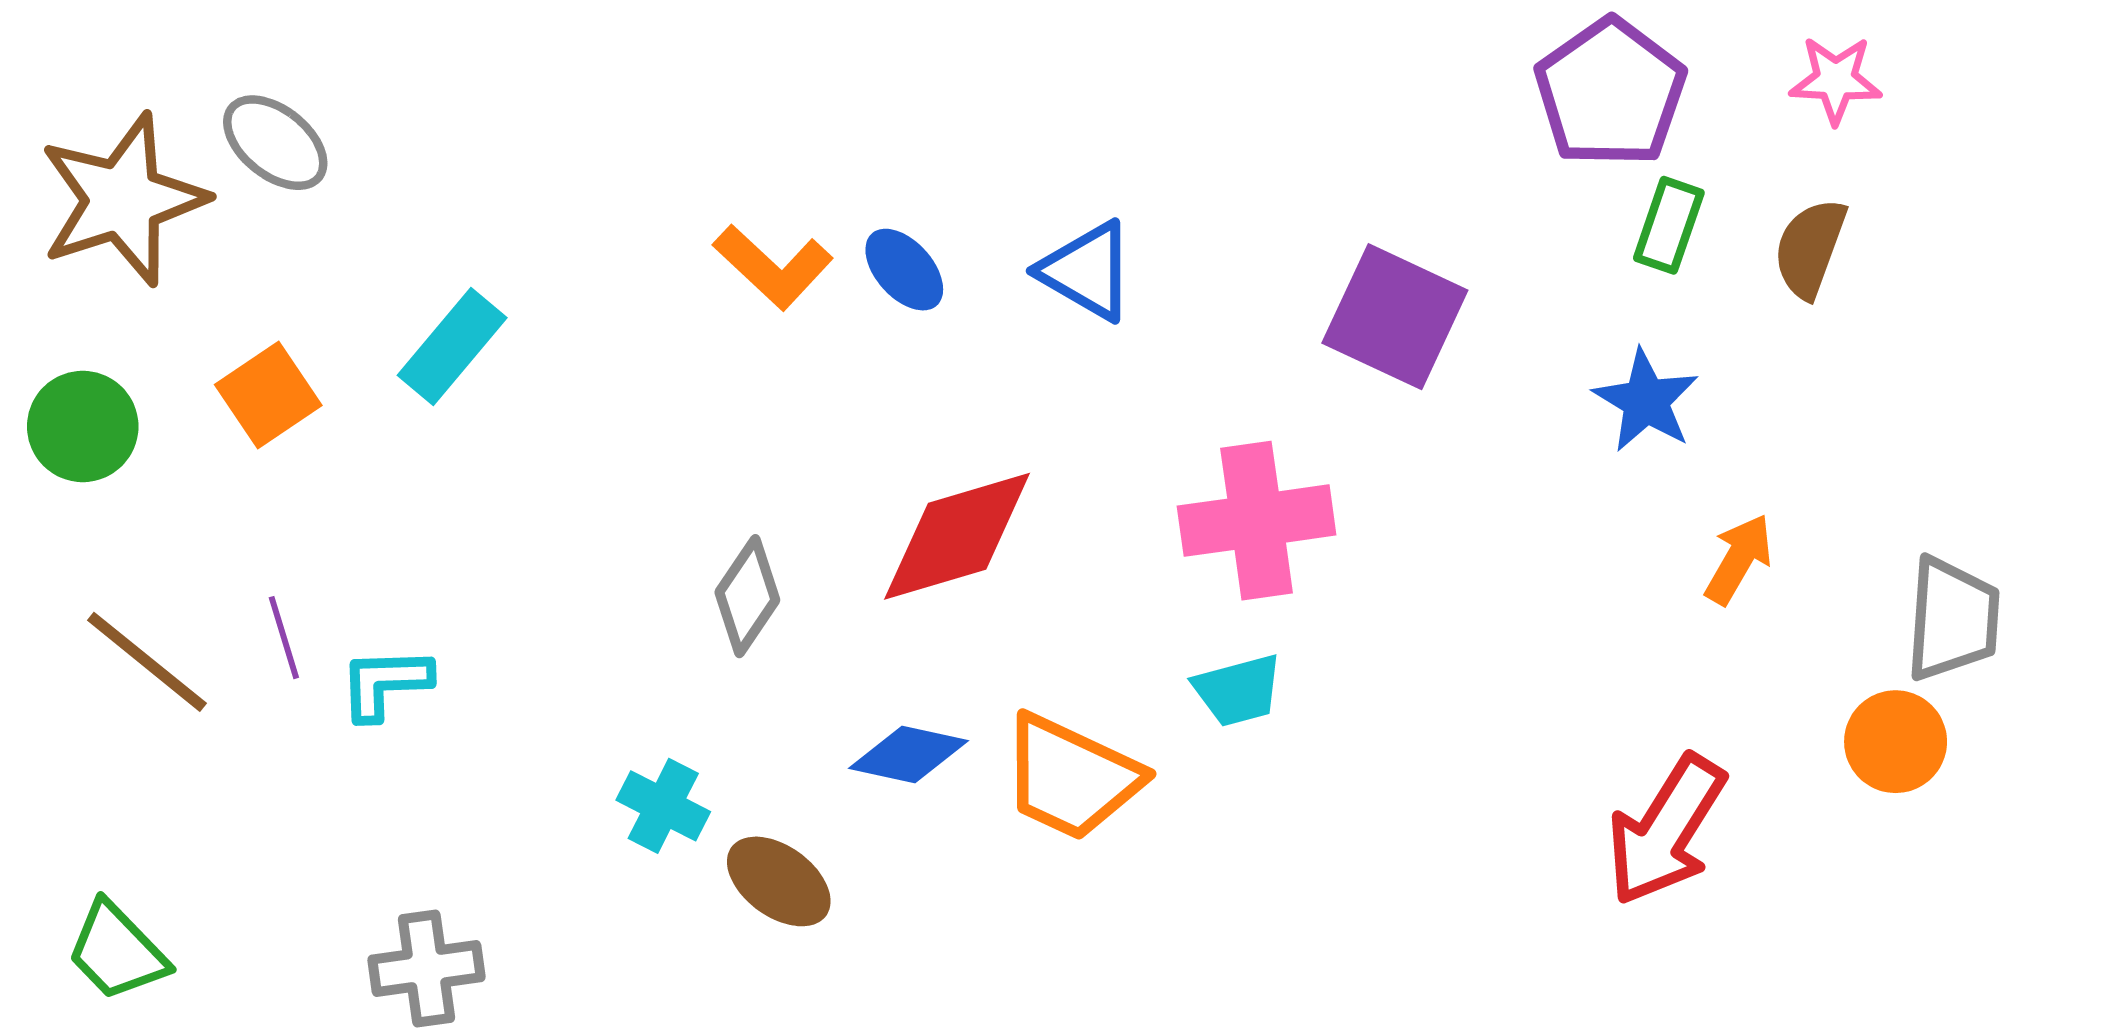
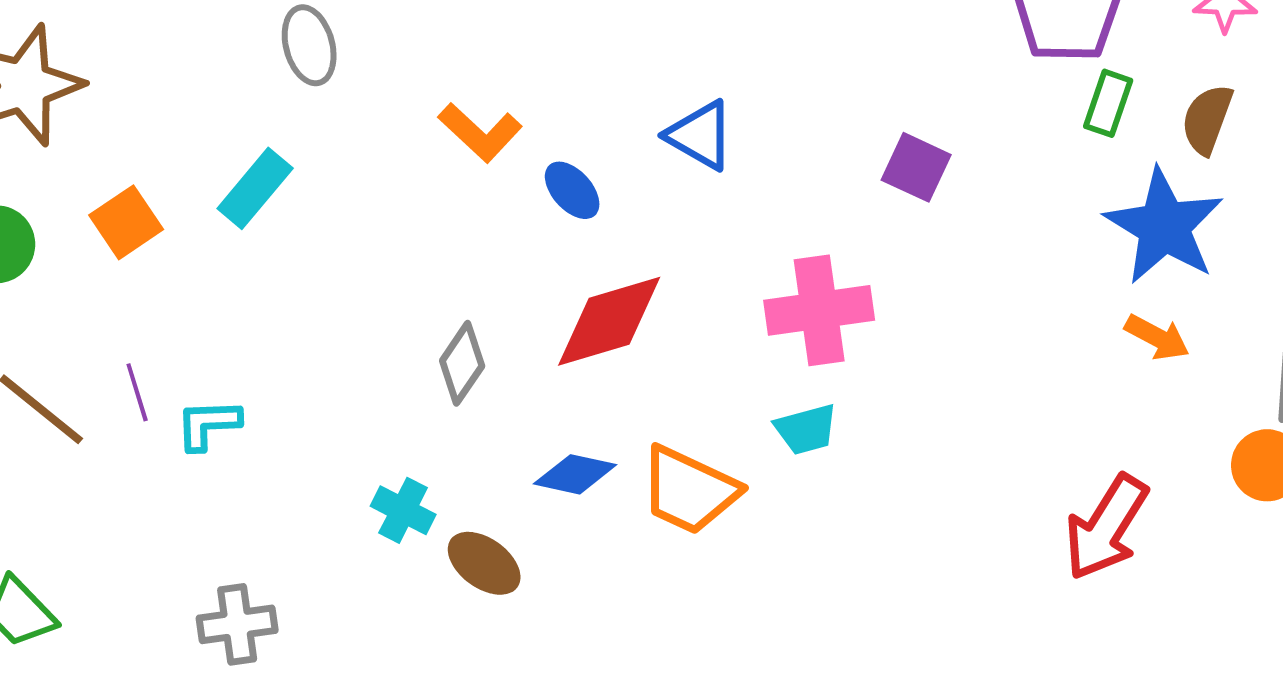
gray ellipse: (275, 143) -> (309, 45), moved, turned 36
blue ellipse: (904, 270) -> (572, 190), moved
purple square: (1395, 317) -> (916, 167), size x0.7
blue star: (1646, 401) -> (1164, 226), moved, size x1.6
orange arrow: (1739, 559) -> (1157, 337), turned 88

